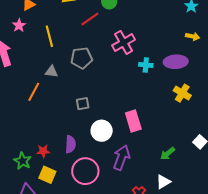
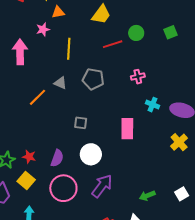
pink cross: (124, 43) -> (138, 77), size x0.6
pink rectangle: (133, 121) -> (127, 129), moved

